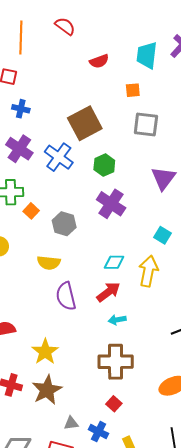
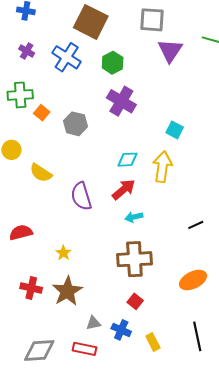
brown square: (85, 123) -> (91, 22), turned -32
purple cross: (19, 149) -> (27, 51), size x0.6
purple triangle: (163, 178) -> (170, 51), moved
yellow semicircle: (49, 263) -> (41, 173), moved, turned 30
yellow star: (45, 352) -> (63, 253), size x0.6

